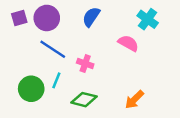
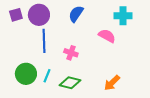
cyan cross: (148, 19) -> (123, 16), turned -36
blue line: (53, 49) -> (44, 41), turned 55
cyan line: (56, 80) -> (47, 76), moved

